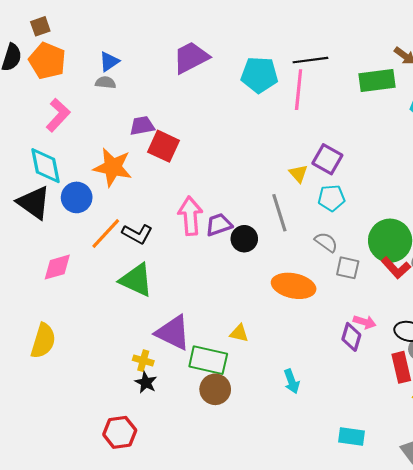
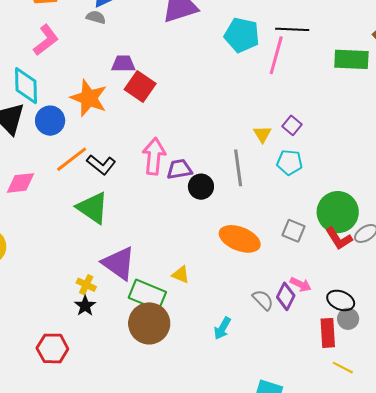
purple square: (327, 159) -> (292, 125), size x0.7
gray semicircle: (326, 242) -> (263, 300), moved
cyan arrow: (292, 381) -> (222, 328), turned 40
brown circle: (215, 389) -> (149, 323), size x1.4

